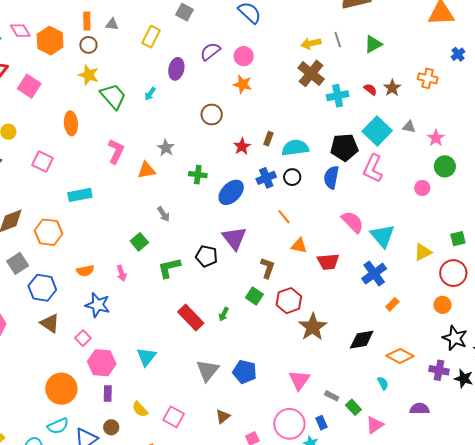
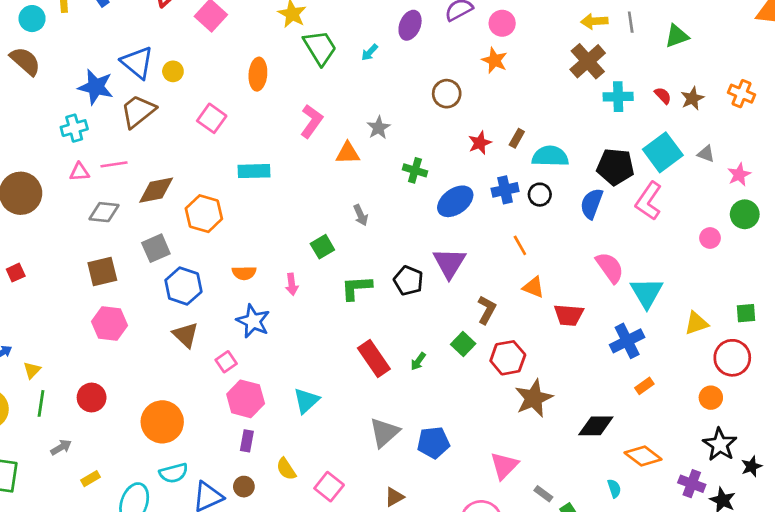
blue pentagon: (245, 372) -> (433, 443), turned -30
orange circle: (61, 389) -> (162, 422), moved

